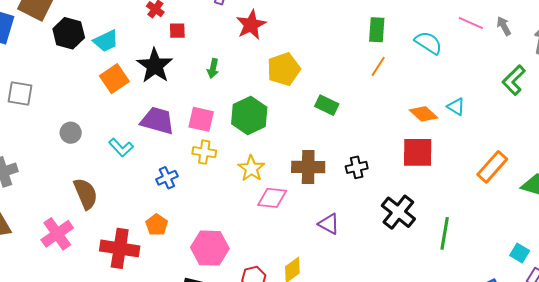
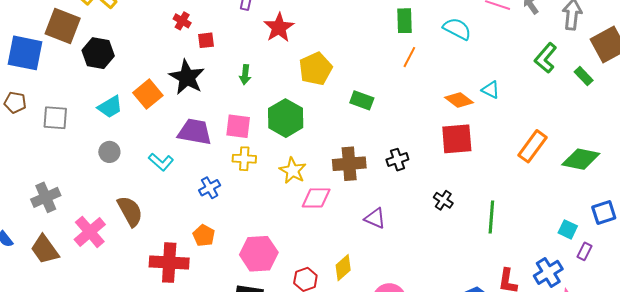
cyan trapezoid: (106, 41) -> (110, 107), moved
black cross: (398, 212) -> (443, 200), size x0.6
pink cross: (57, 234) -> (90, 232), moved

